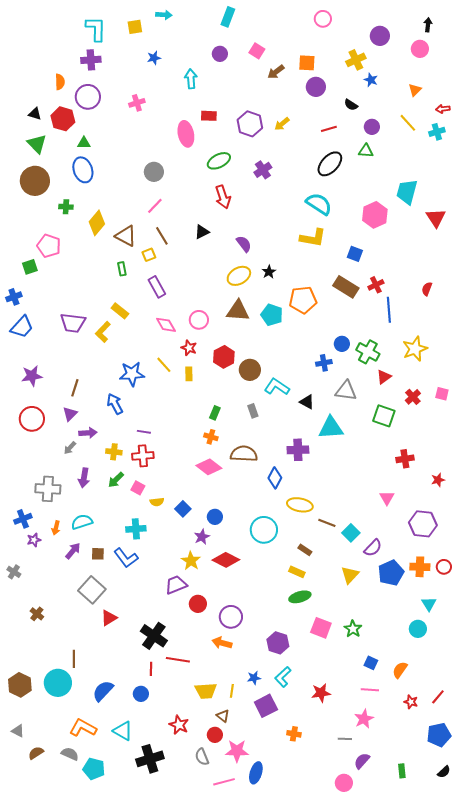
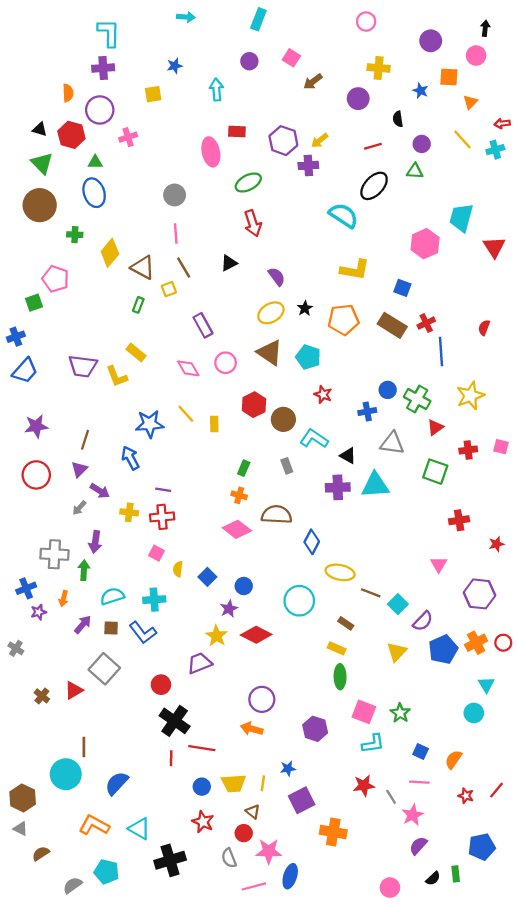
yellow square: (135, 27) -> (153, 94), moved
yellow cross: (356, 60) -> (379, 68), moved, turned 30
orange square: (307, 63) -> (449, 77), moved
pink cross: (137, 103) -> (128, 137), moved
black semicircle: (351, 105) -> (398, 119), turned 48
purple cross: (263, 170) -> (308, 165), moved, turned 30
cyan semicircle: (319, 204) -> (343, 215), moved
pink line: (155, 206) -> (176, 233), turned -48
green rectangle: (122, 269) -> (138, 305), turned 32
purple rectangle: (157, 287) -> (203, 325), moved
orange pentagon: (303, 300) -> (343, 320), moved
brown triangle: (238, 311) -> (270, 353), turned 30
yellow L-shape: (103, 332) -> (117, 376), turned -65
red star: (189, 348) -> (323, 394), moved
red cross: (413, 397) -> (468, 450), turned 35
purple arrow: (88, 433) -> (100, 491), turned 36
purple cross: (298, 450) -> (338, 487), moved
green arrow: (116, 480) -> (84, 570), moved, turned 138
yellow semicircle: (157, 502) -> (178, 569), turned 104
cyan semicircle: (82, 522) -> (112, 596), moved
orange cross: (420, 567) -> (476, 643), turned -30
green ellipse: (300, 597) -> (340, 677), turned -75
red circle: (198, 604) -> (161, 685), moved
red triangle: (109, 618) -> (74, 690), moved
cyan L-shape: (283, 677) -> (373, 744), moved, turned -145
brown hexagon: (20, 685) -> (23, 798), moved
blue circle: (141, 694) -> (202, 787), moved
orange cross: (294, 734) -> (333, 832), size x1.6
blue pentagon: (439, 735) -> (482, 847), moved
gray line: (345, 739) -> (391, 797), moved, turned 56
gray semicircle: (70, 754) -> (73, 885), moved, turned -60
purple semicircle: (362, 761) -> (418, 846), moved
black semicircle: (444, 772) -> (433, 878), moved

